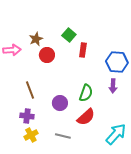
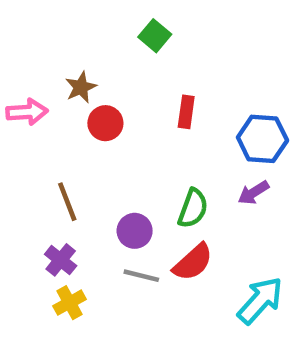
green square: (69, 35) -> (155, 36), moved
purple arrow: (113, 86) -> (253, 193), turned 56
purple cross: (27, 116) -> (61, 260), turned 32
gray line: (63, 136) -> (141, 276), moved

